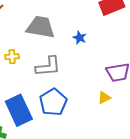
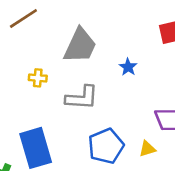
gray trapezoid: (40, 27) -> (80, 46), turned 96
blue pentagon: (53, 102) -> (106, 146), moved

